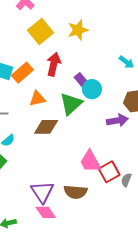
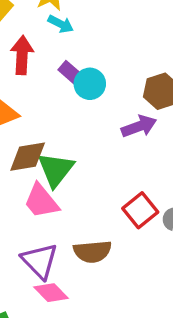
cyan arrow: (126, 62) -> (61, 24), moved
green triangle: (71, 104) -> (56, 170), moved
pink trapezoid: (90, 161) -> (41, 201), moved

